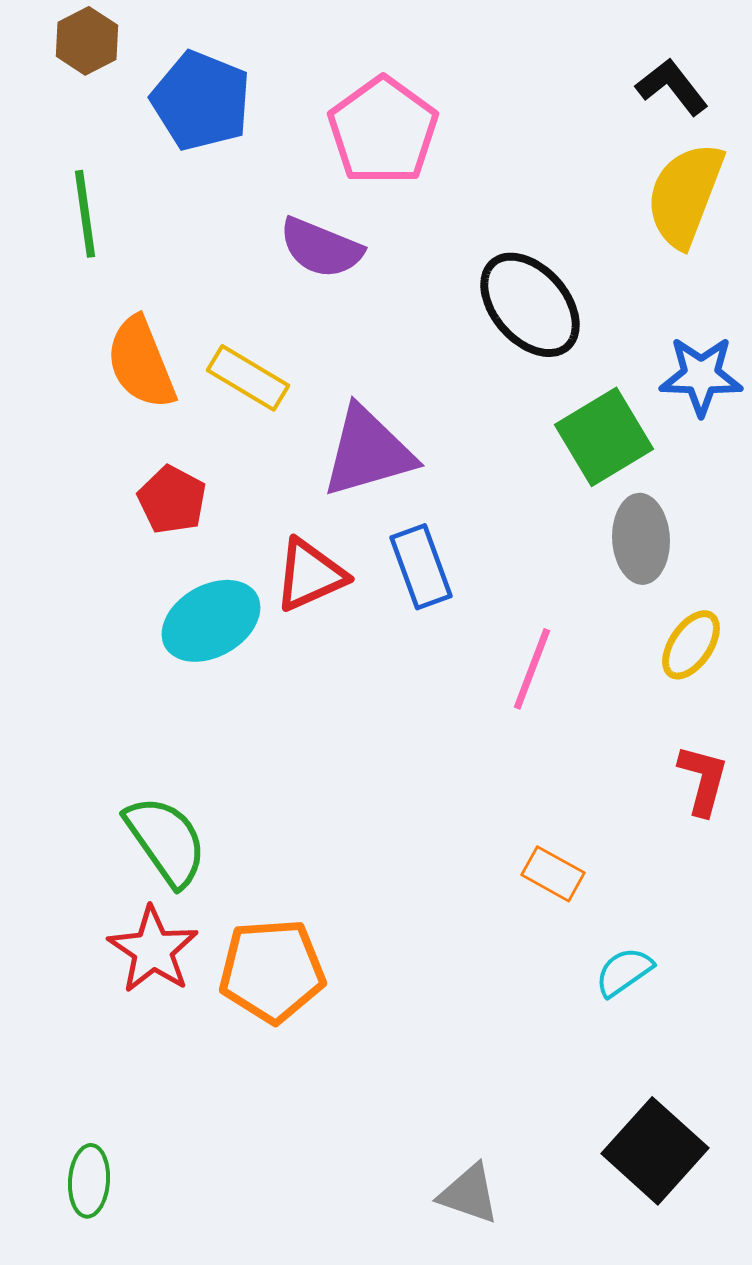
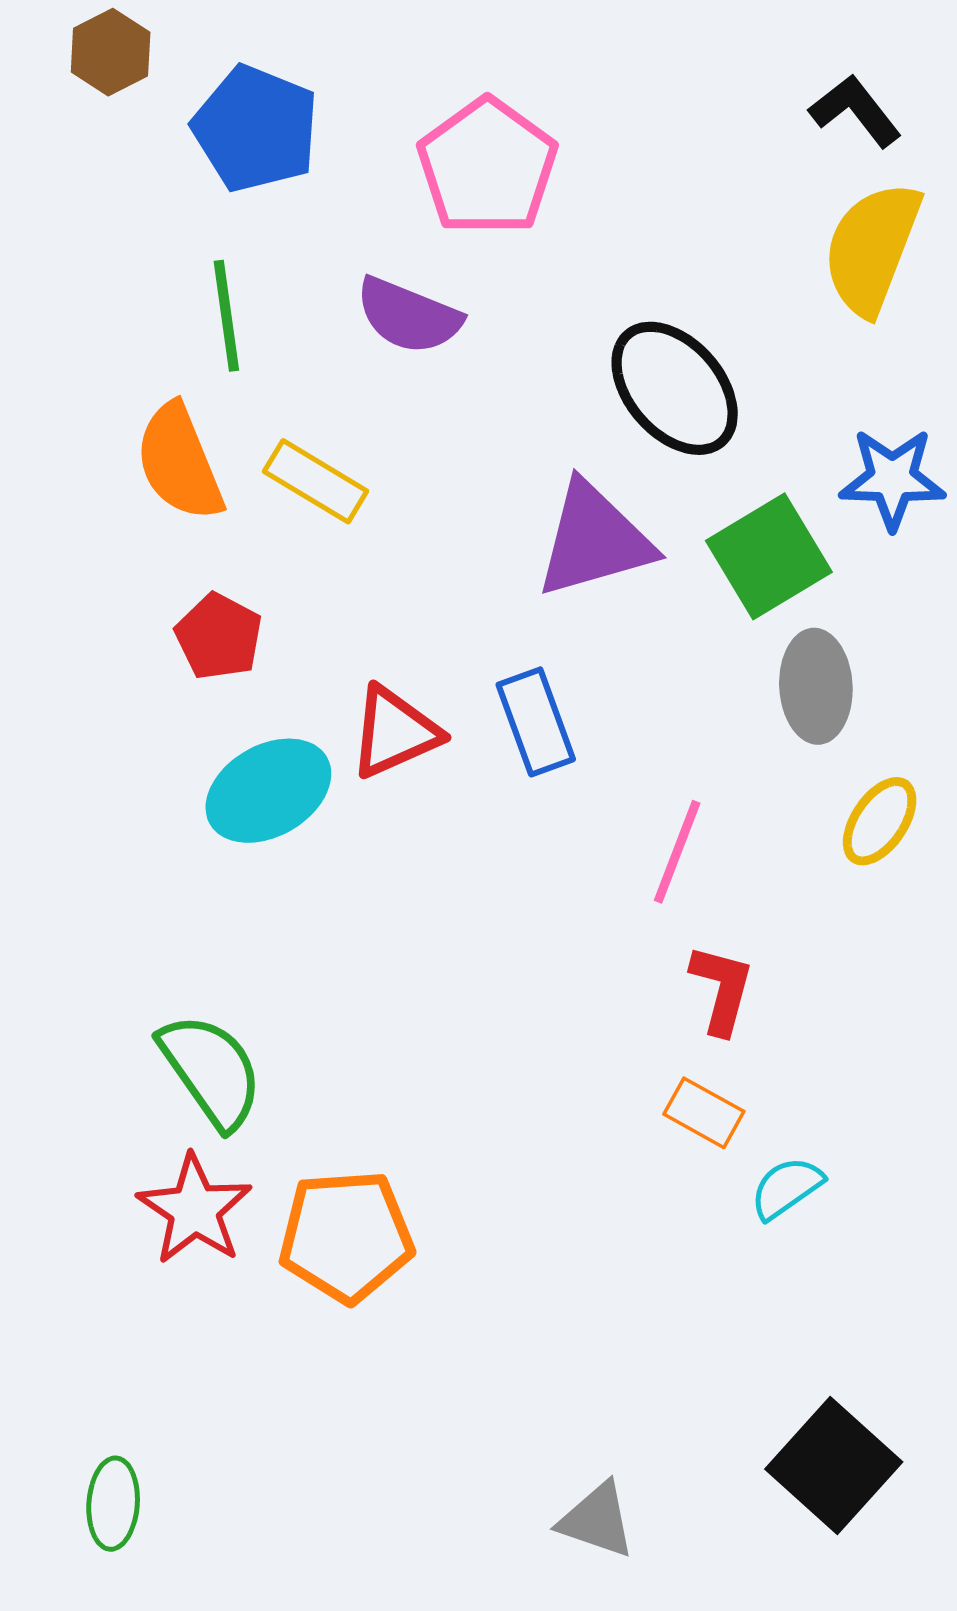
green line: (85, 214) -> (226, 316), moved
purple triangle: (368, 452) -> (594, 540), moved
red L-shape: (703, 780) -> (722, 989), moved
cyan semicircle: (624, 972) -> (787, 1188), moved

